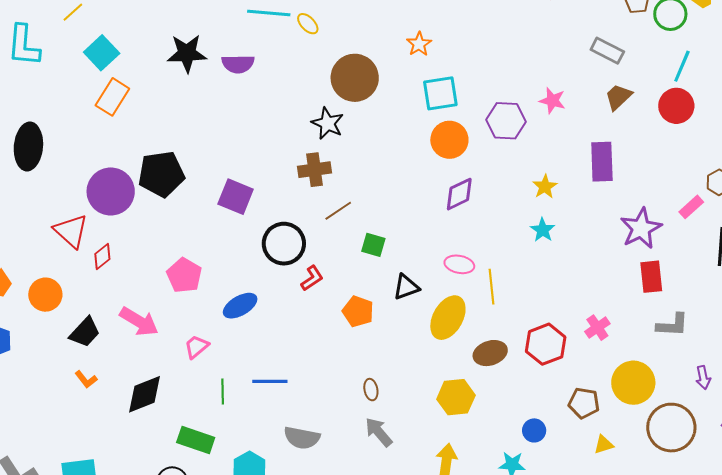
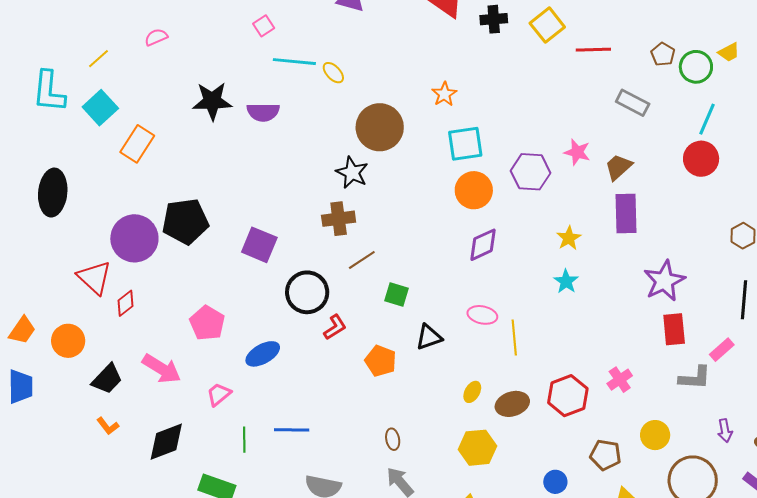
cyan square: (102, 53) -> (100, 108), moved
brown trapezoid: (618, 97) -> (618, 167), moved
pink rectangle: (691, 207) -> (722, 350), moved
yellow ellipse: (448, 318) -> (472, 392), moved, size x0.5
yellow circle: (633, 383) -> (655, 435), size x0.7

